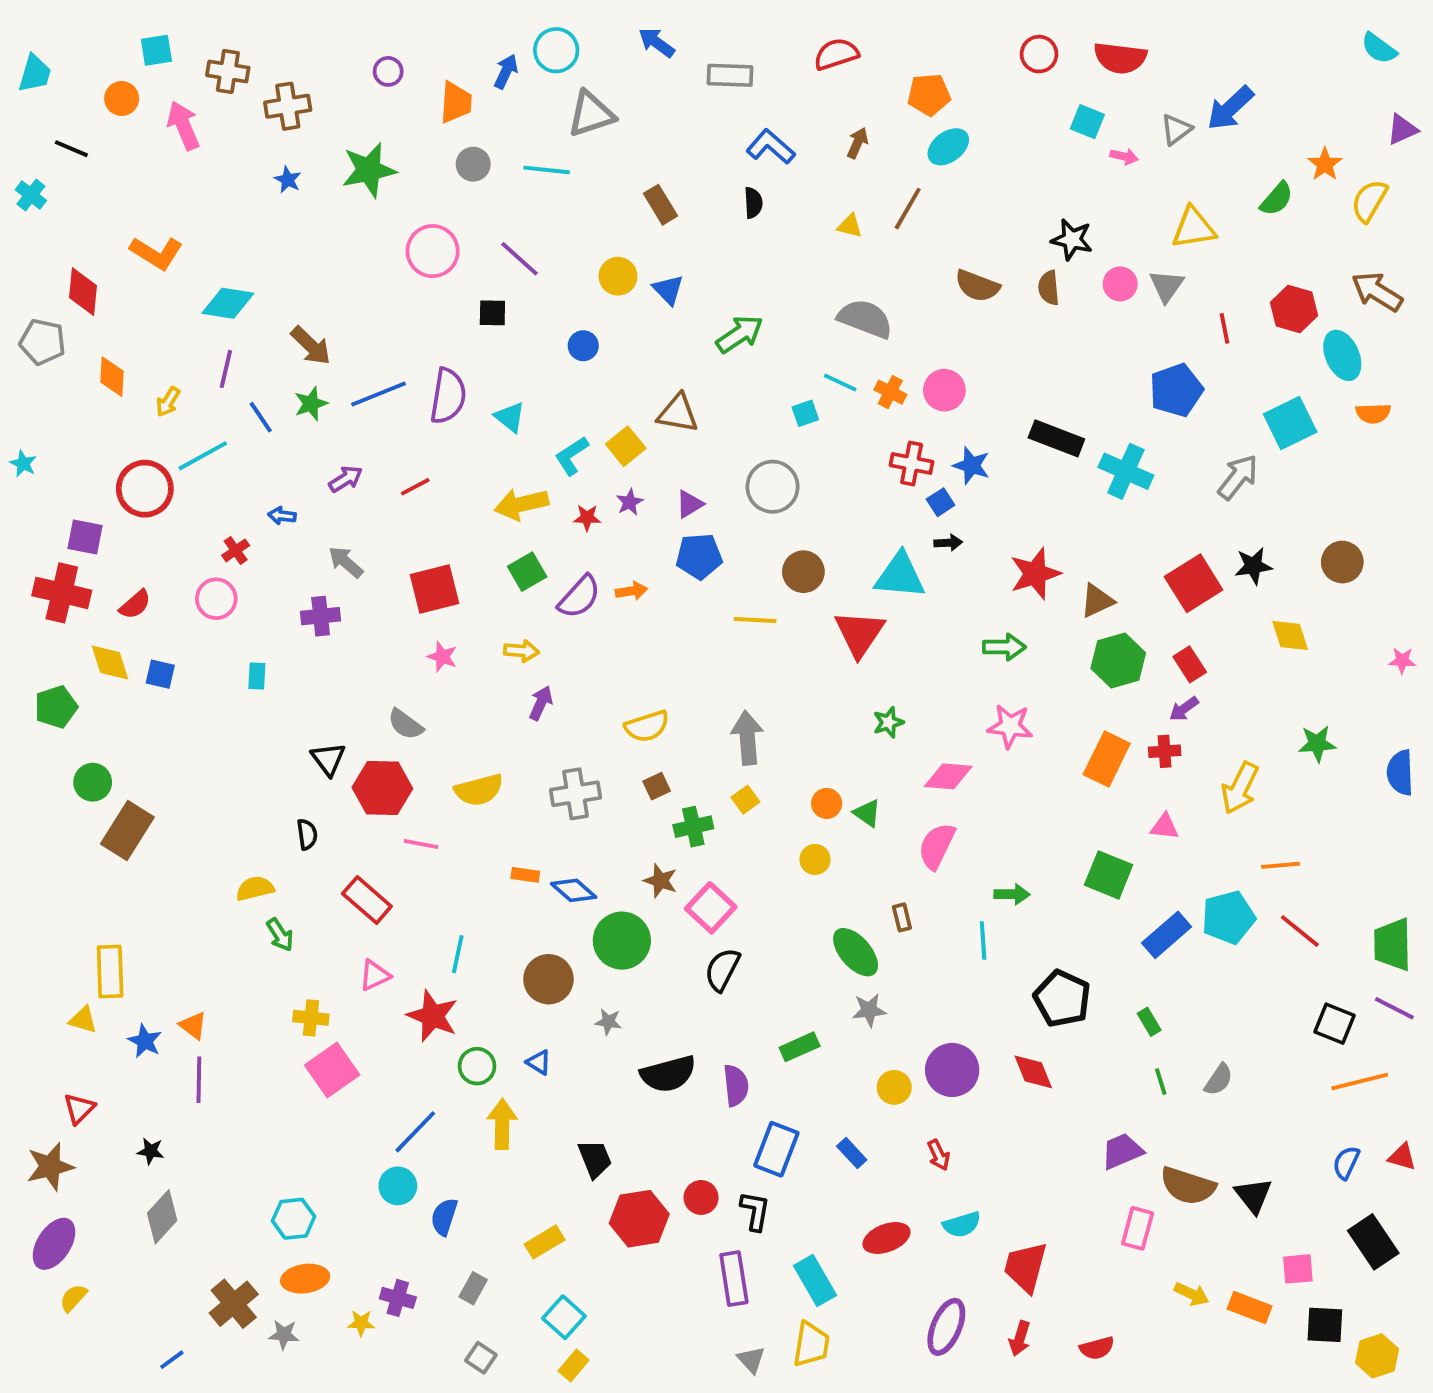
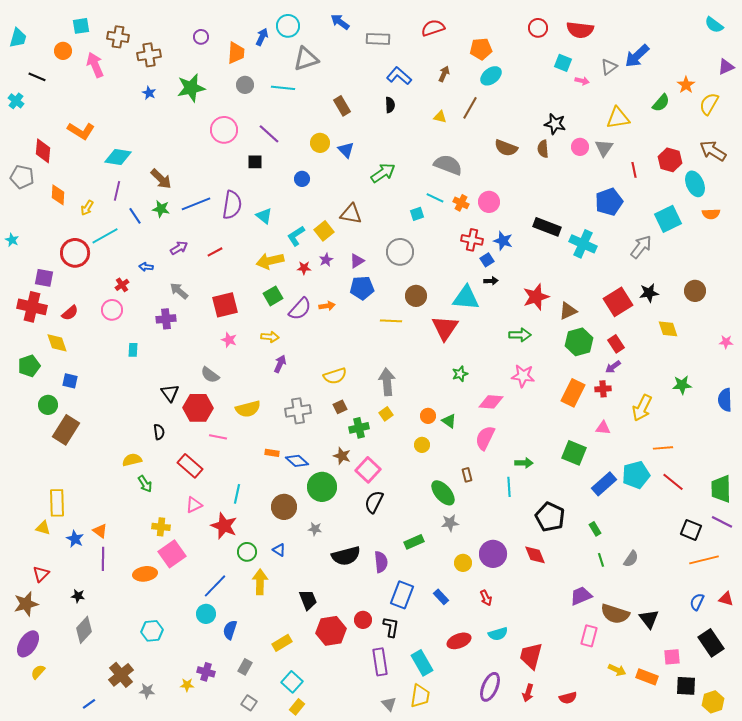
green star: (311, 404) -> (161, 209), turned 30
blue square: (160, 674) -> (70, 381), moved
orange ellipse: (305, 1279) -> (145, 574), moved

